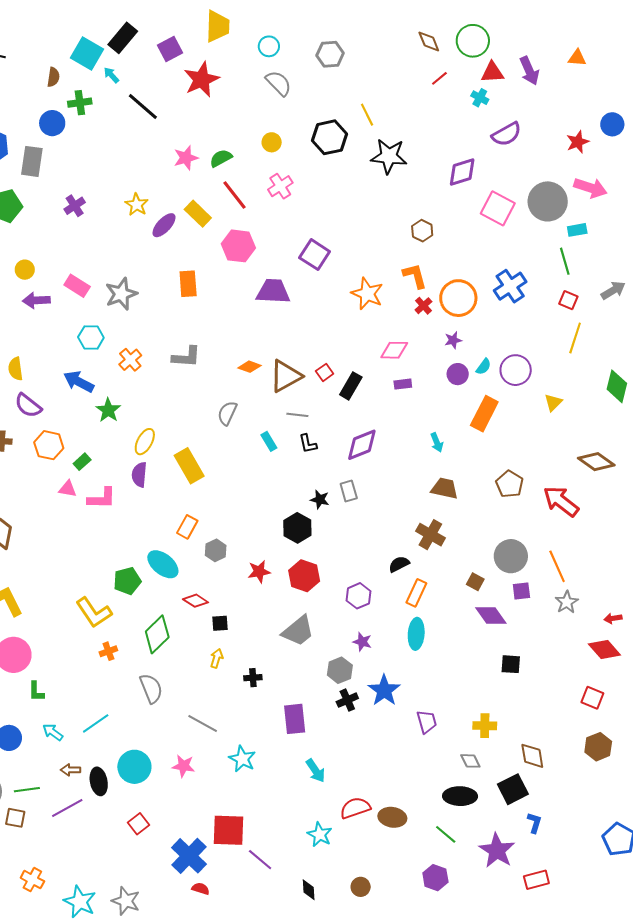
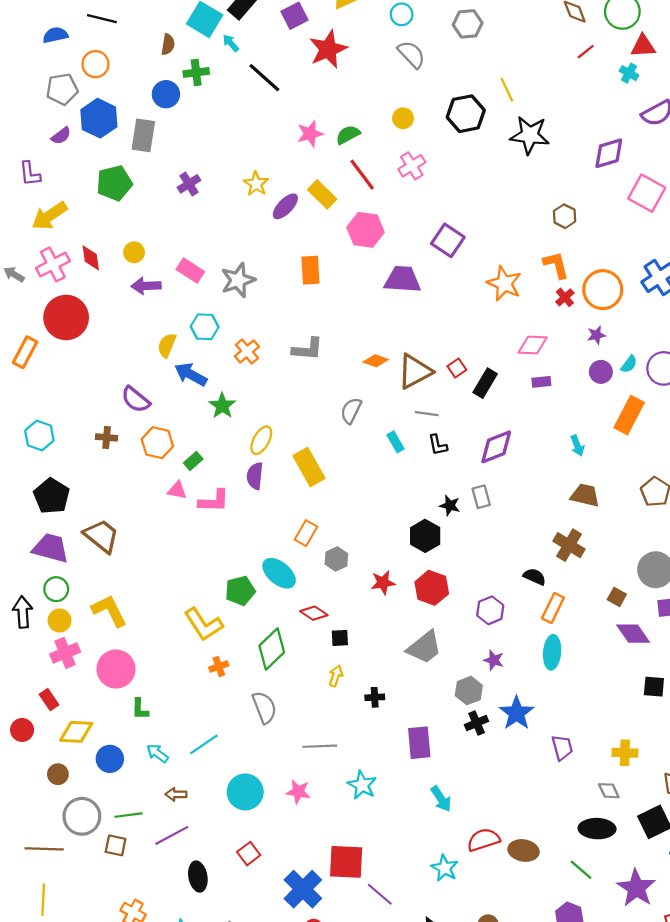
yellow semicircle: (15, 369) -> (167, 345), moved, turned 30
black semicircle: (399, 564) -> (534, 577), turned 50
gray line: (203, 724) -> (320, 746), turned -32
black ellipse: (99, 781) -> (198, 877), moved

